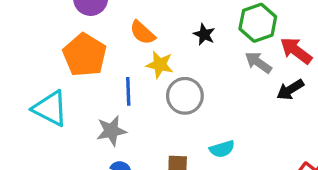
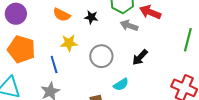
orange semicircle: (142, 33) -> (62, 15), moved
black arrow: (290, 90) -> (140, 57), moved
gray circle: (185, 96) -> (101, 56), moved

